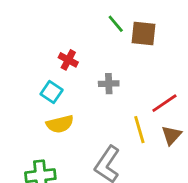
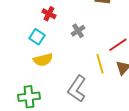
gray cross: (109, 84) -> (78, 31), turned -32

